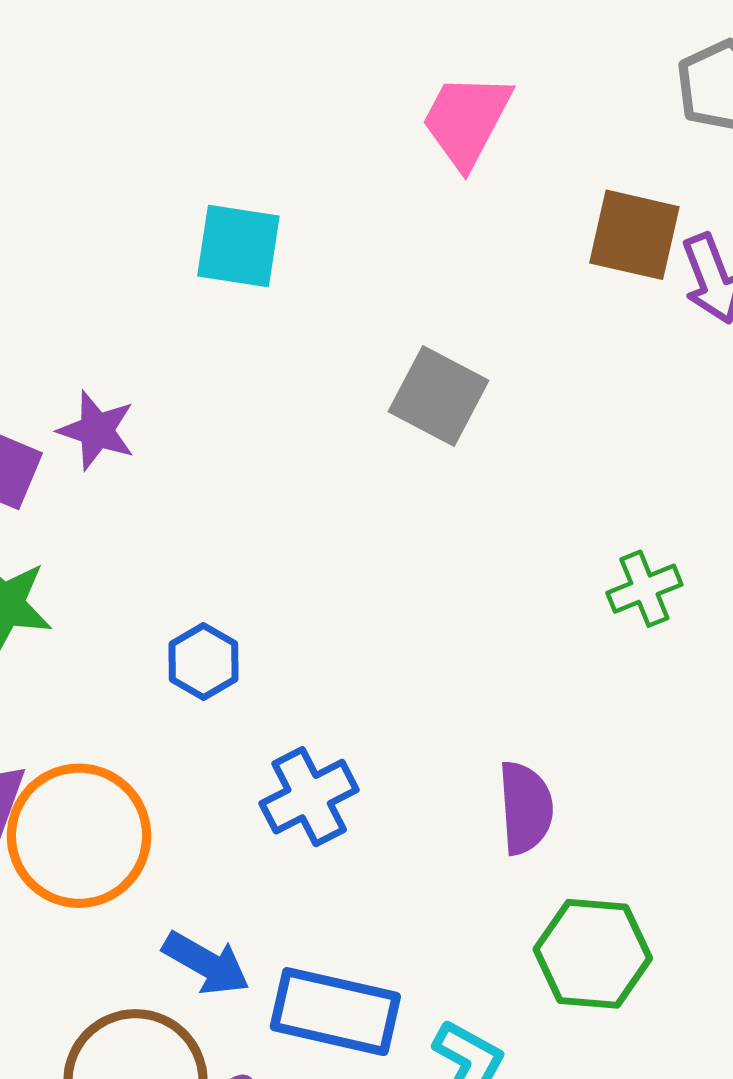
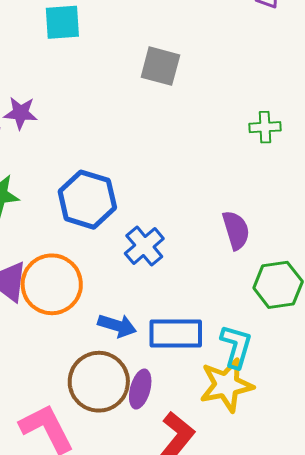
green cross: (644, 589) -> (265, 127), turned 32
blue hexagon: (203, 662) -> (87, 200), size x1.8

